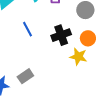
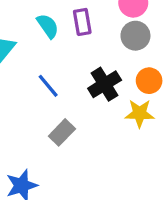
gray rectangle: (25, 76) -> (62, 132), moved

